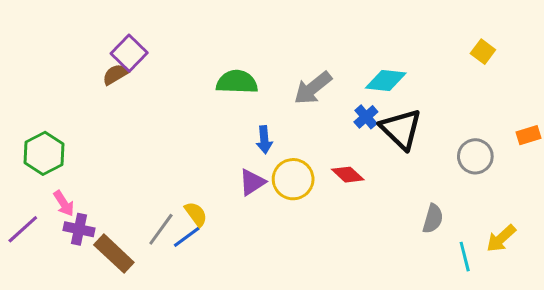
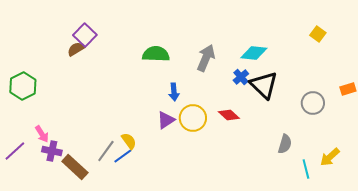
gray arrow: (313, 88) -> (206, 58), turned 152
green hexagon: (44, 153) -> (23, 86), moved

